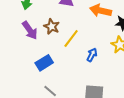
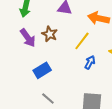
yellow line: (71, 38) -> (82, 41), moved

